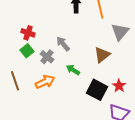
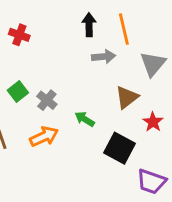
red cross: (28, 33) -> (19, 35), moved
gray arrow: (63, 44) -> (104, 57), moved, turned 126
red star: (119, 86) -> (153, 122), moved

